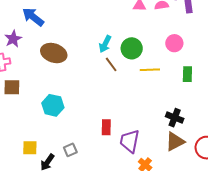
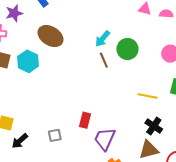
yellow line: (150, 70) -> (148, 96), moved
cyan hexagon: (53, 105) -> (28, 61), moved
gray square: (70, 150) -> (55, 135), moved

